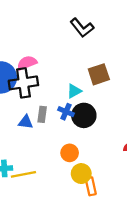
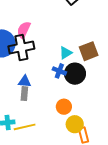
pink semicircle: (27, 63) -> (24, 30), turned -42
brown square: (99, 74) -> (89, 51), moved
gray rectangle: (42, 114) -> (24, 94), moved

